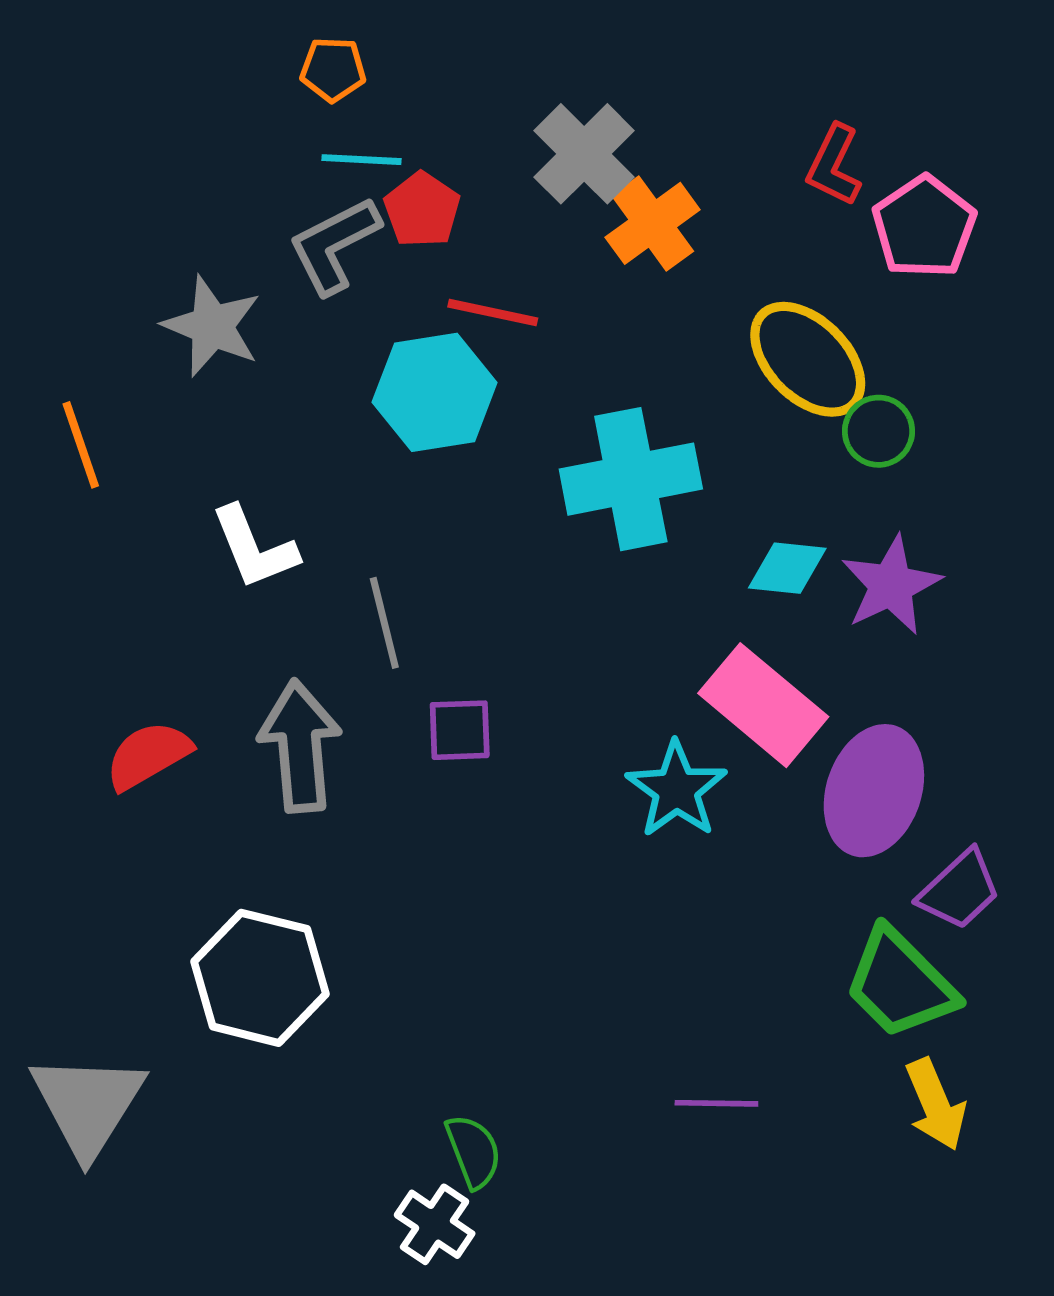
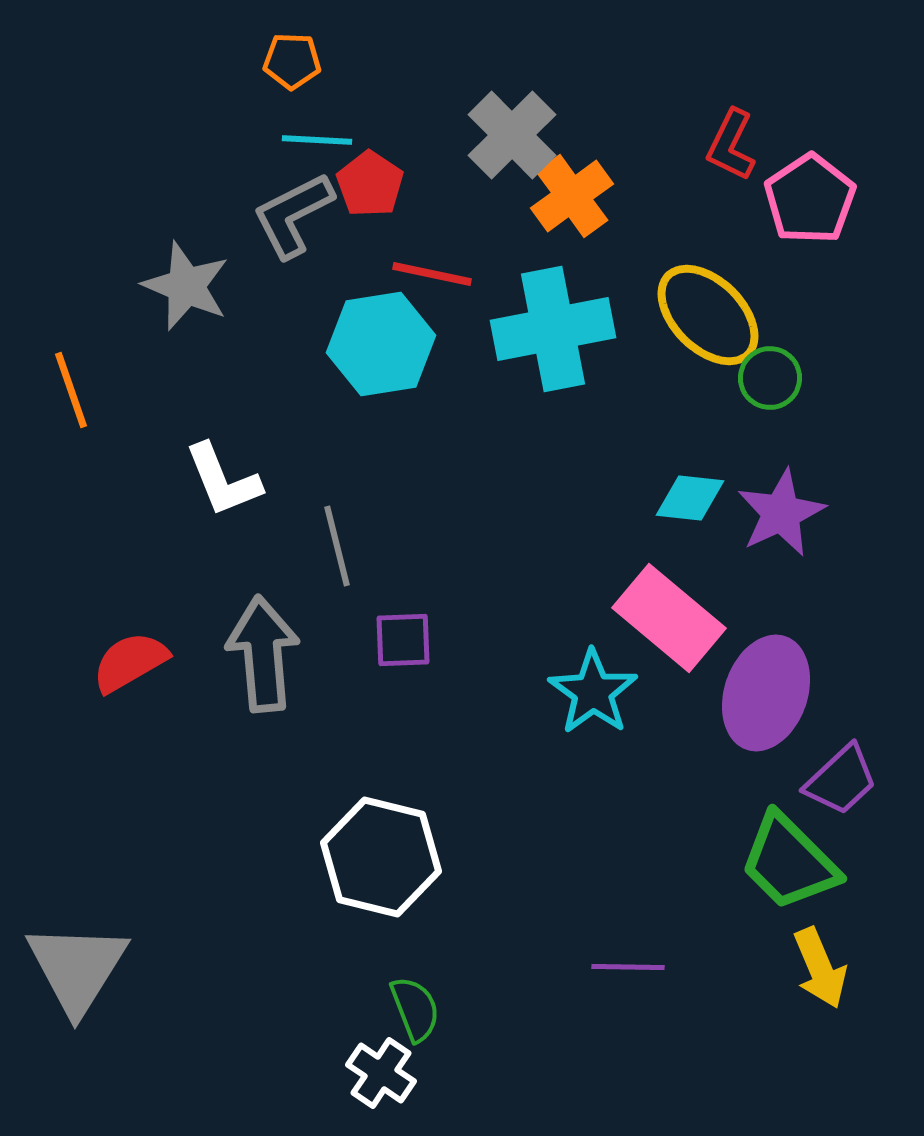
cyan cross: (631, 479) -> (553, 329), moved
white hexagon: (260, 978) -> (381, 857), moved

